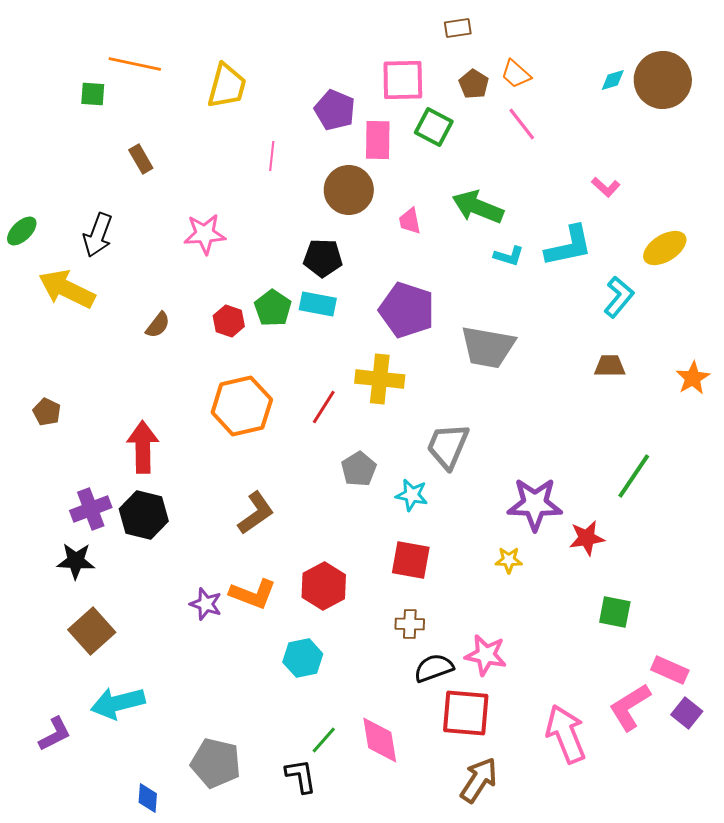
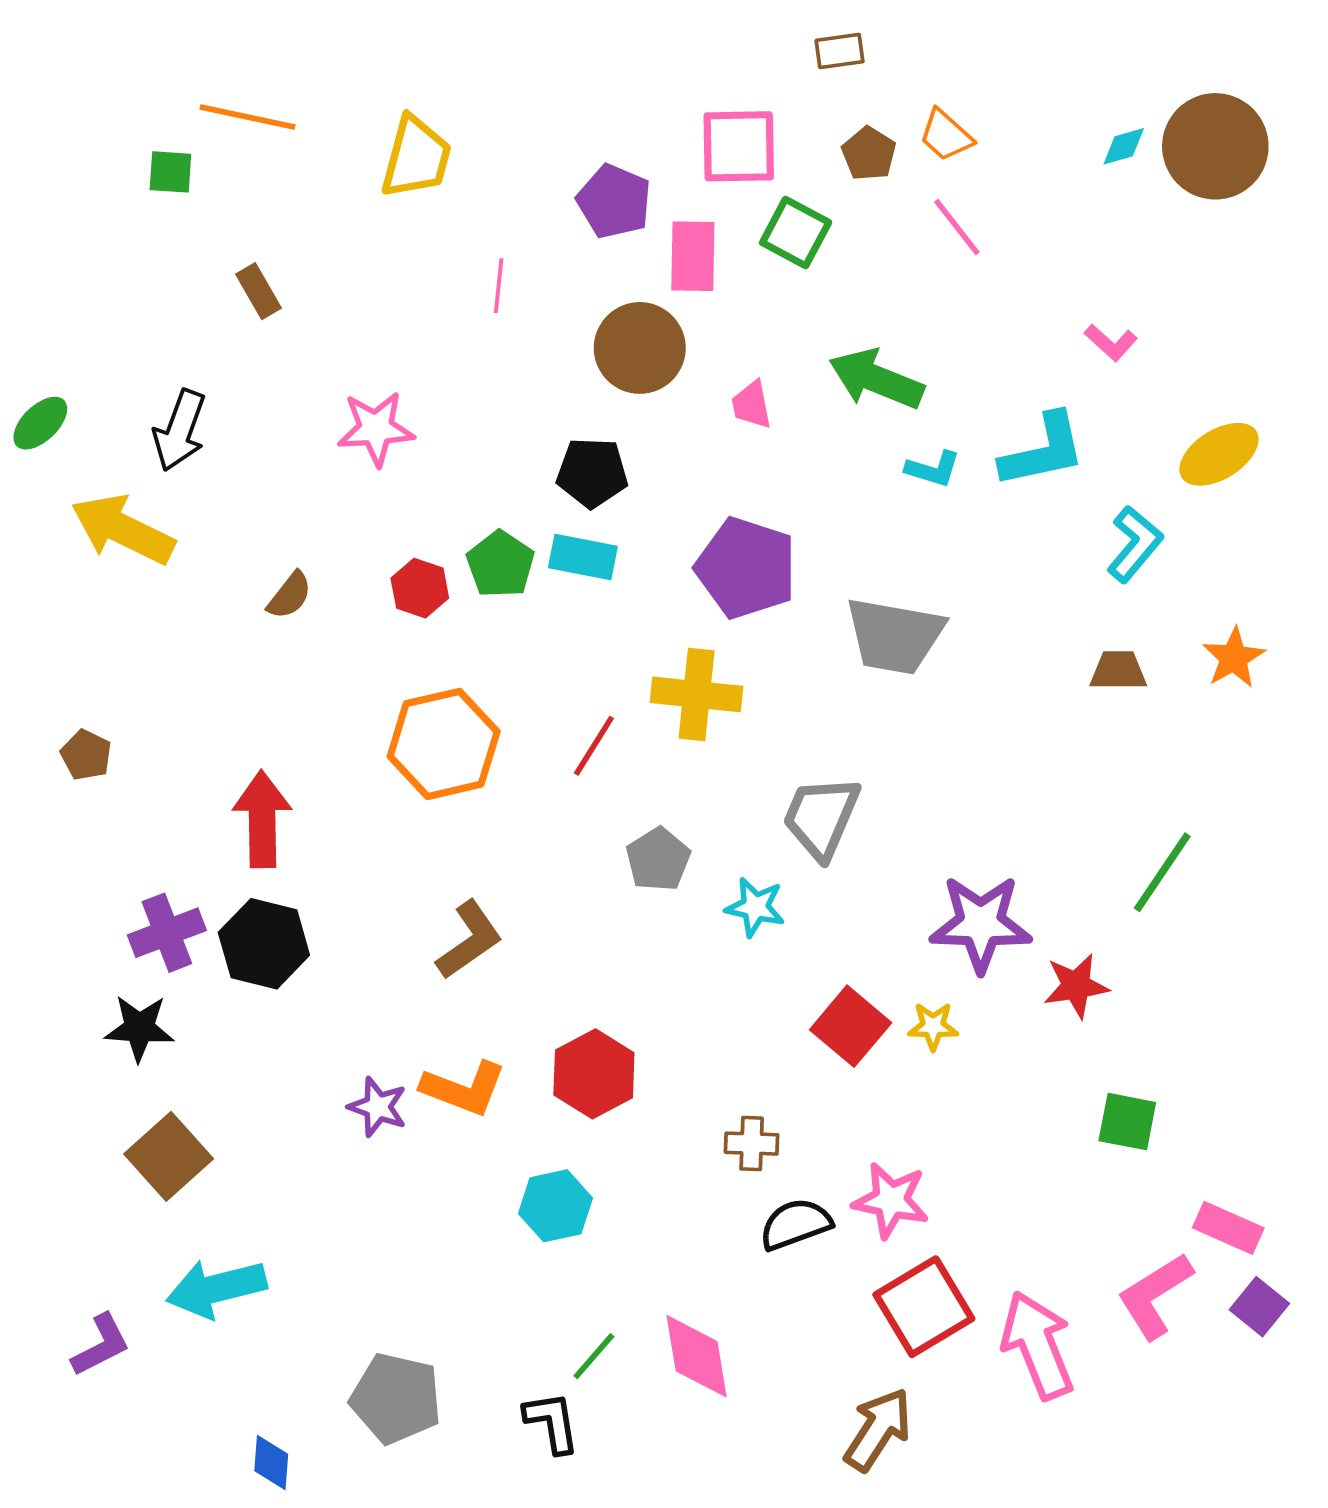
orange star: (693, 378) -> (1234, 658), moved
red square: (411, 560) -> (851, 1026), moved, turned 30
red square: (466, 713) -> (924, 1307), moved, turned -36

